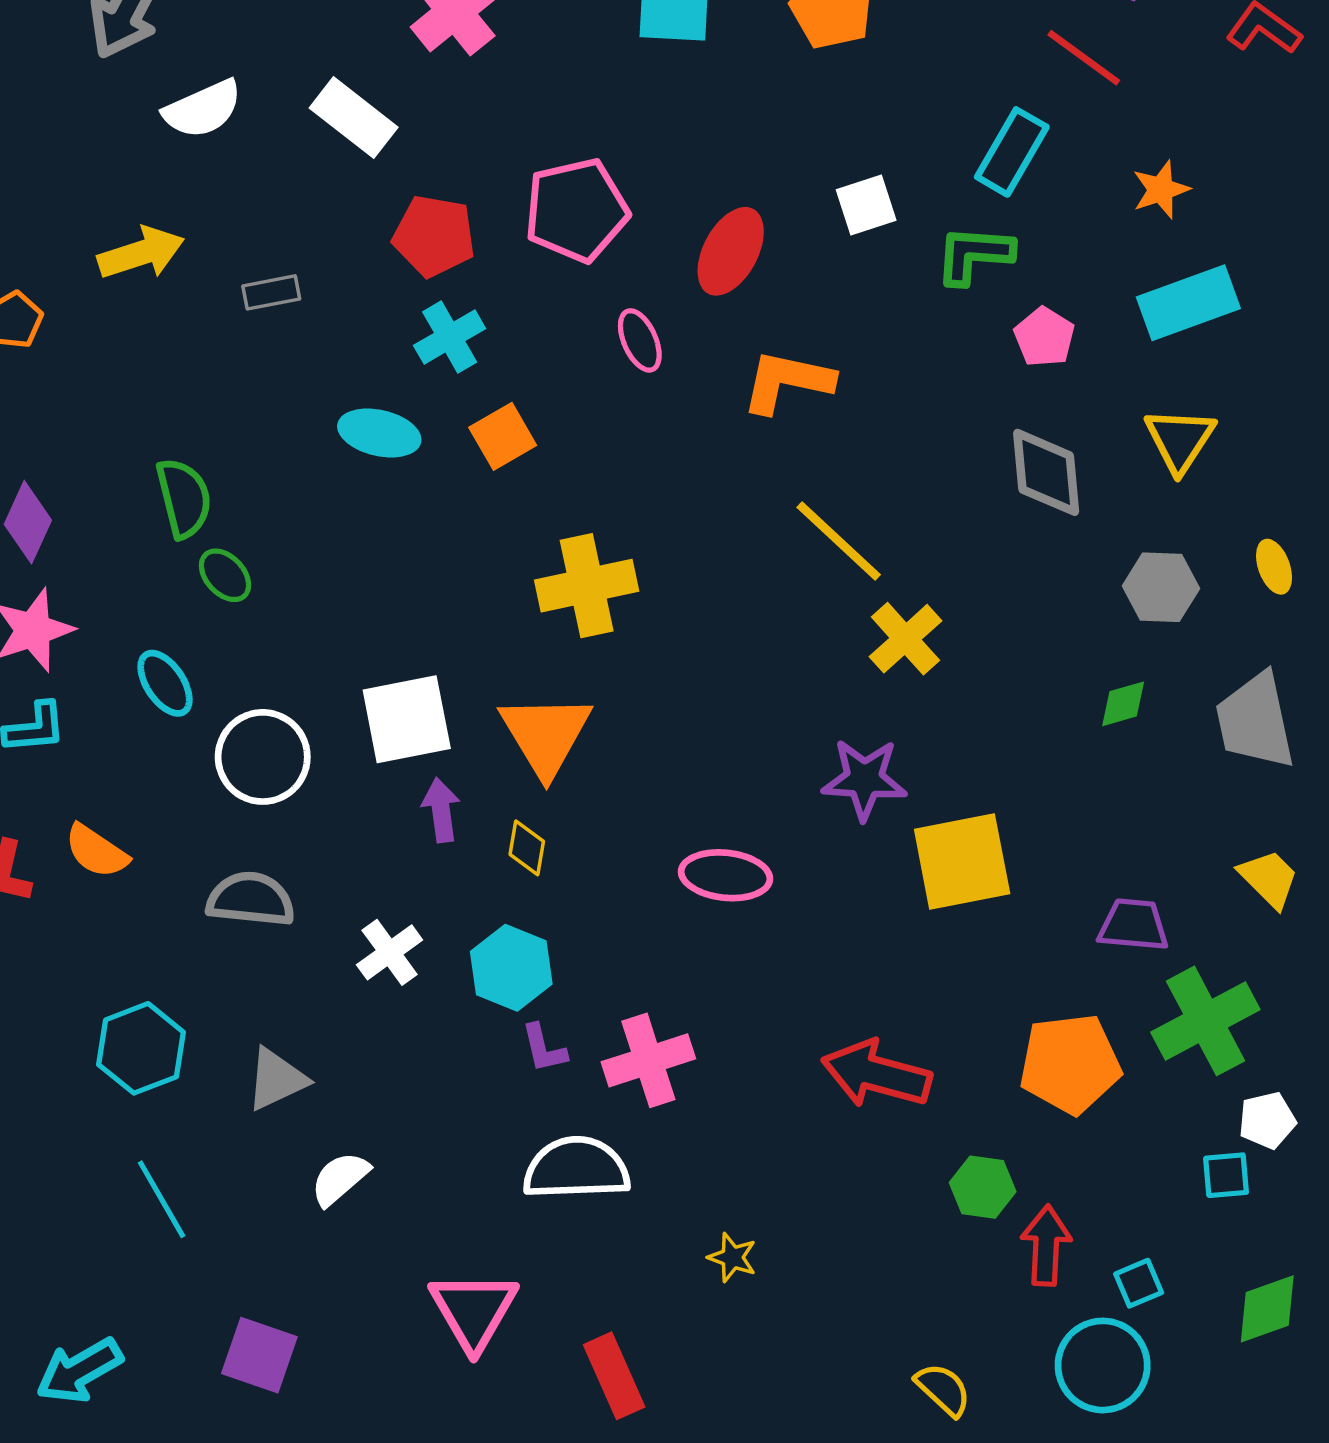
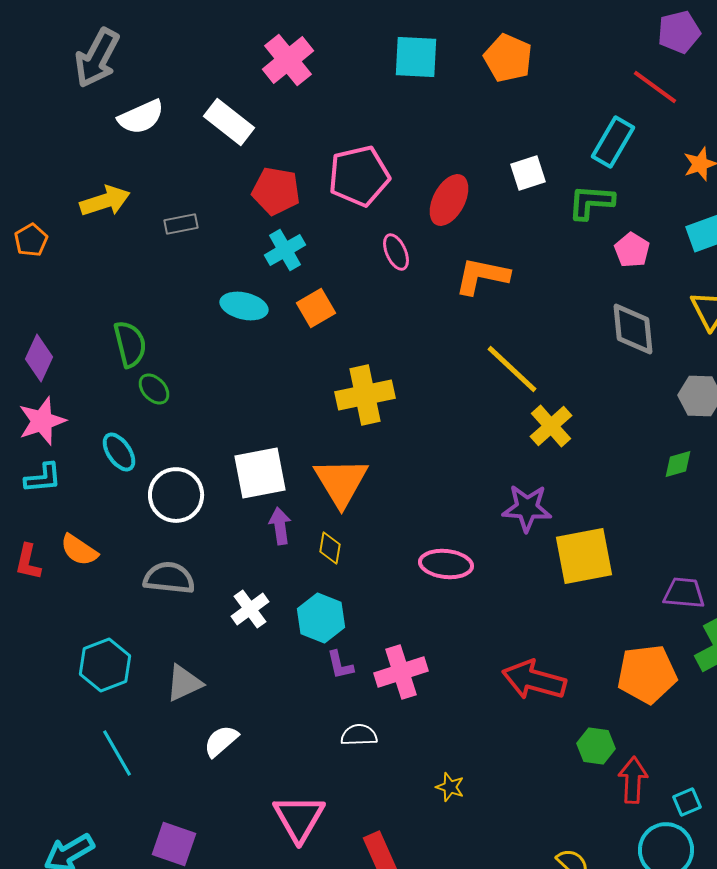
white semicircle: (576, 1168) -> (359, 735), size x0.6

